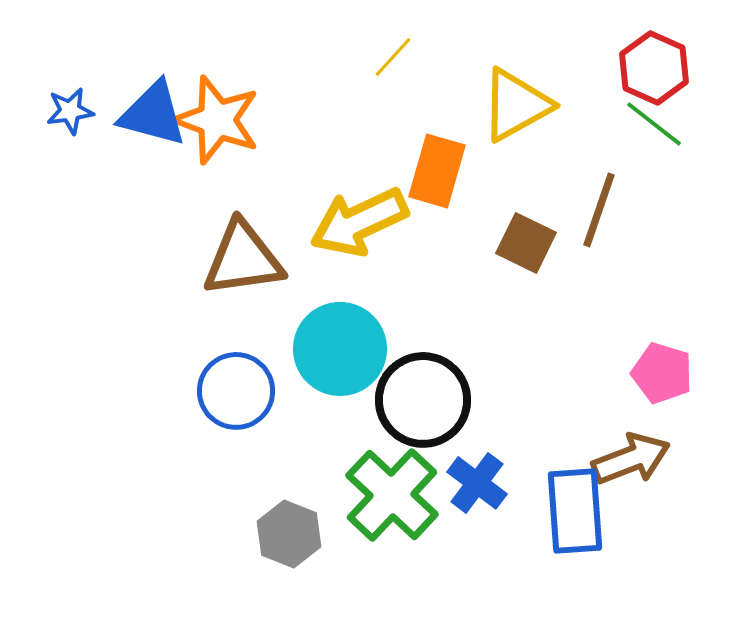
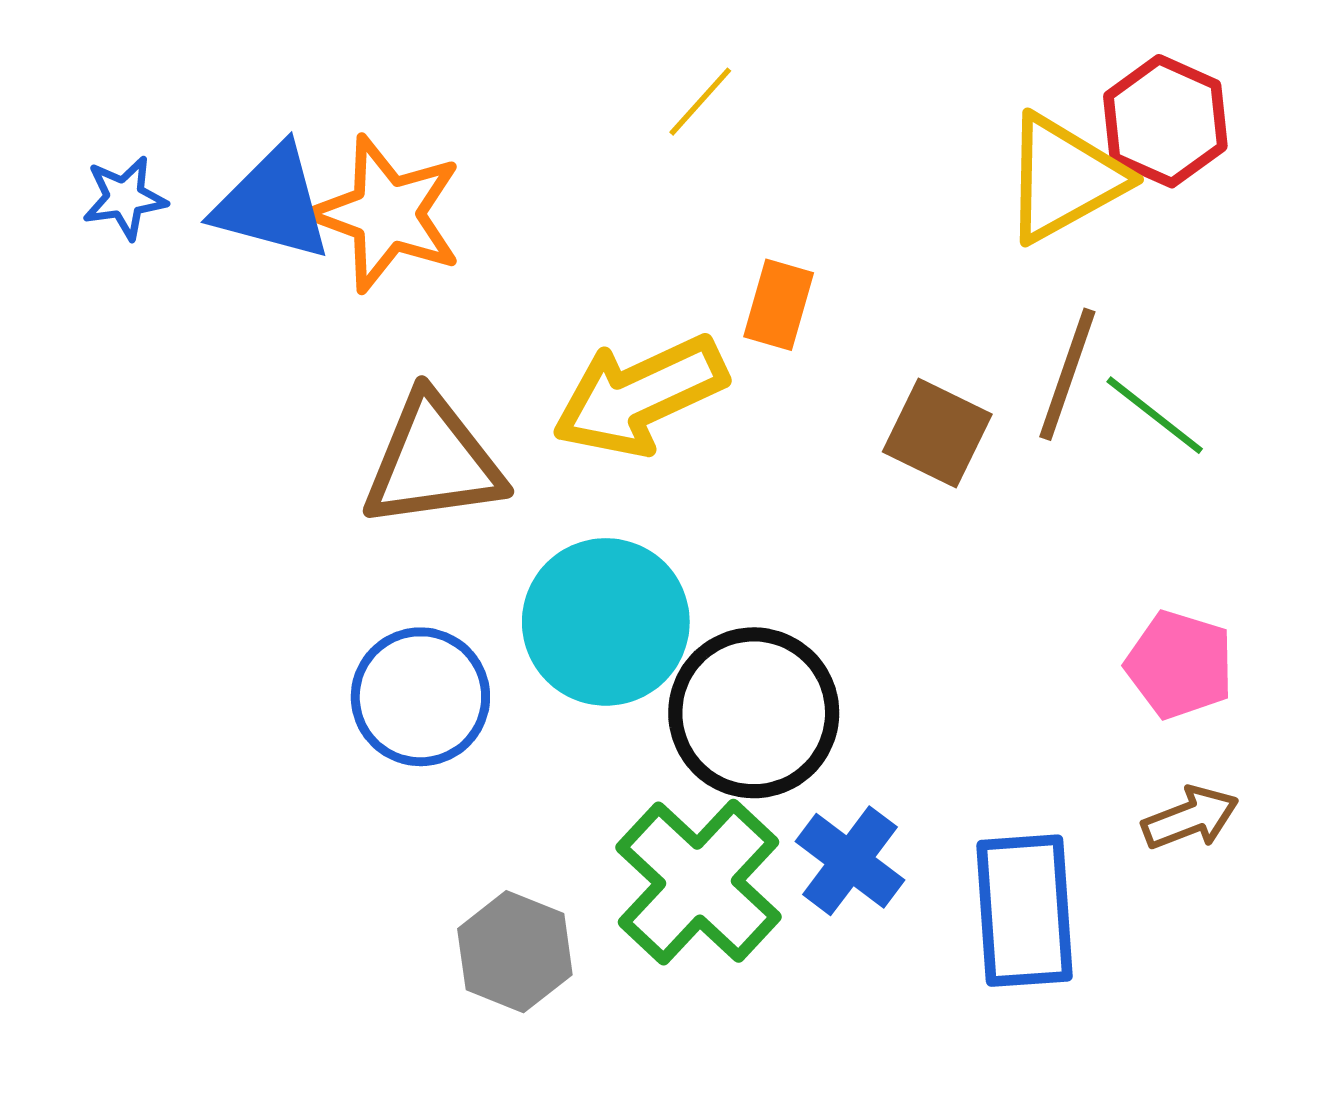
yellow triangle: (516, 105) -> (1064, 178), moved
green line: (654, 124) -> (1155, 415), moved
orange rectangle: (437, 171) -> (779, 305), size x0.7
brown arrow: (631, 459) -> (1190, 818), moved, size x0.7

